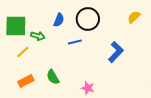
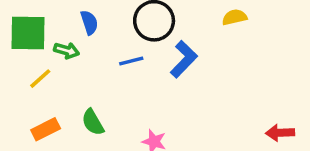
yellow semicircle: (134, 17) -> (235, 17), turned 32
blue semicircle: (59, 20) -> (89, 23), moved, turned -40
blue L-shape: (116, 52) -> (184, 59), moved

